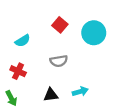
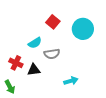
cyan semicircle: (23, 41) -> (35, 43), moved
black triangle: (51, 95) -> (34, 70), moved

